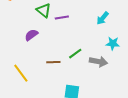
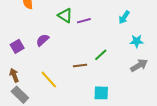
purple semicircle: (31, 35) -> (43, 40), moved
gray arrow: (98, 62) -> (139, 65), moved, turned -36

